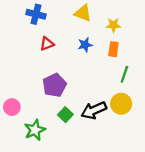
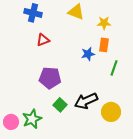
blue star: (85, 45) -> (88, 54), moved
purple pentagon: (54, 85) -> (50, 78), turned 30
yellow circle: (121, 104) -> (111, 112), moved
pink circle: (12, 107) -> (11, 122), moved

